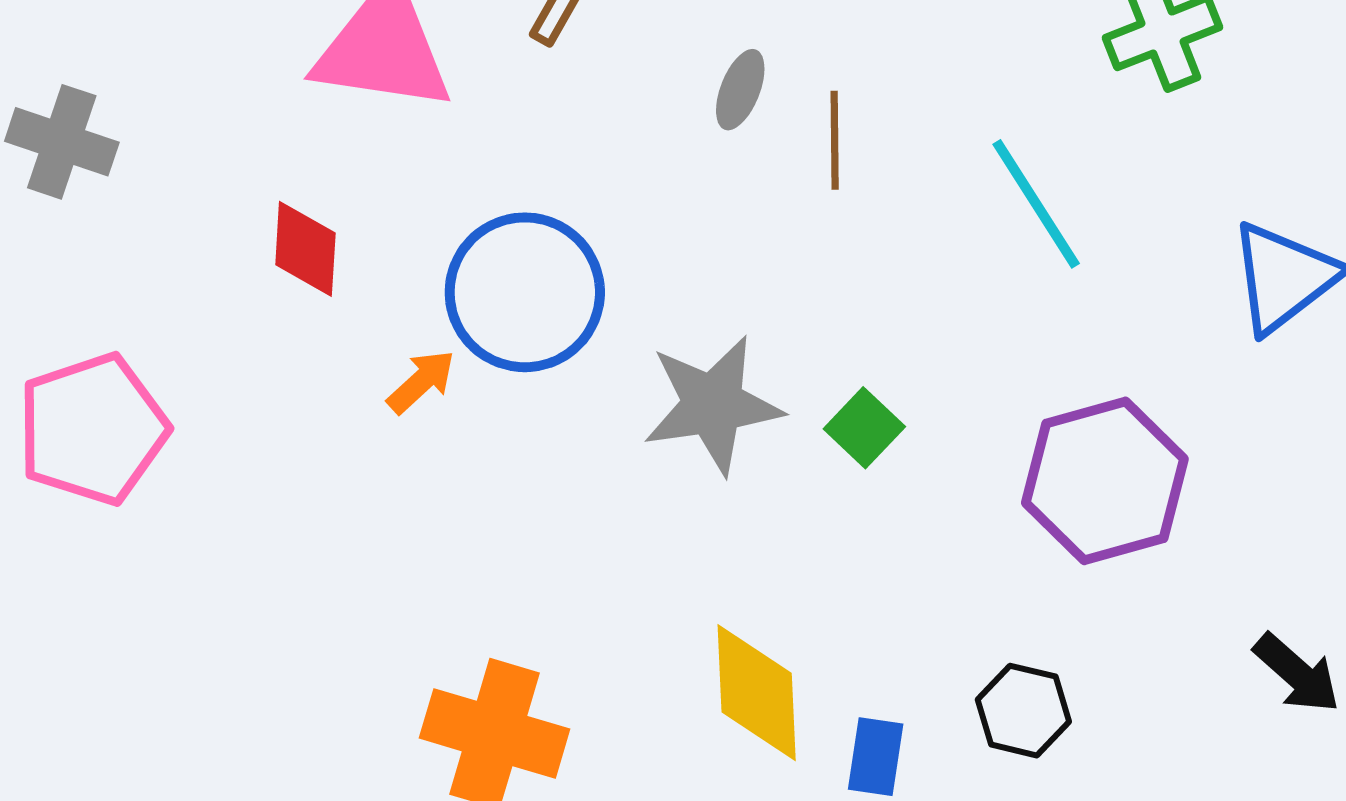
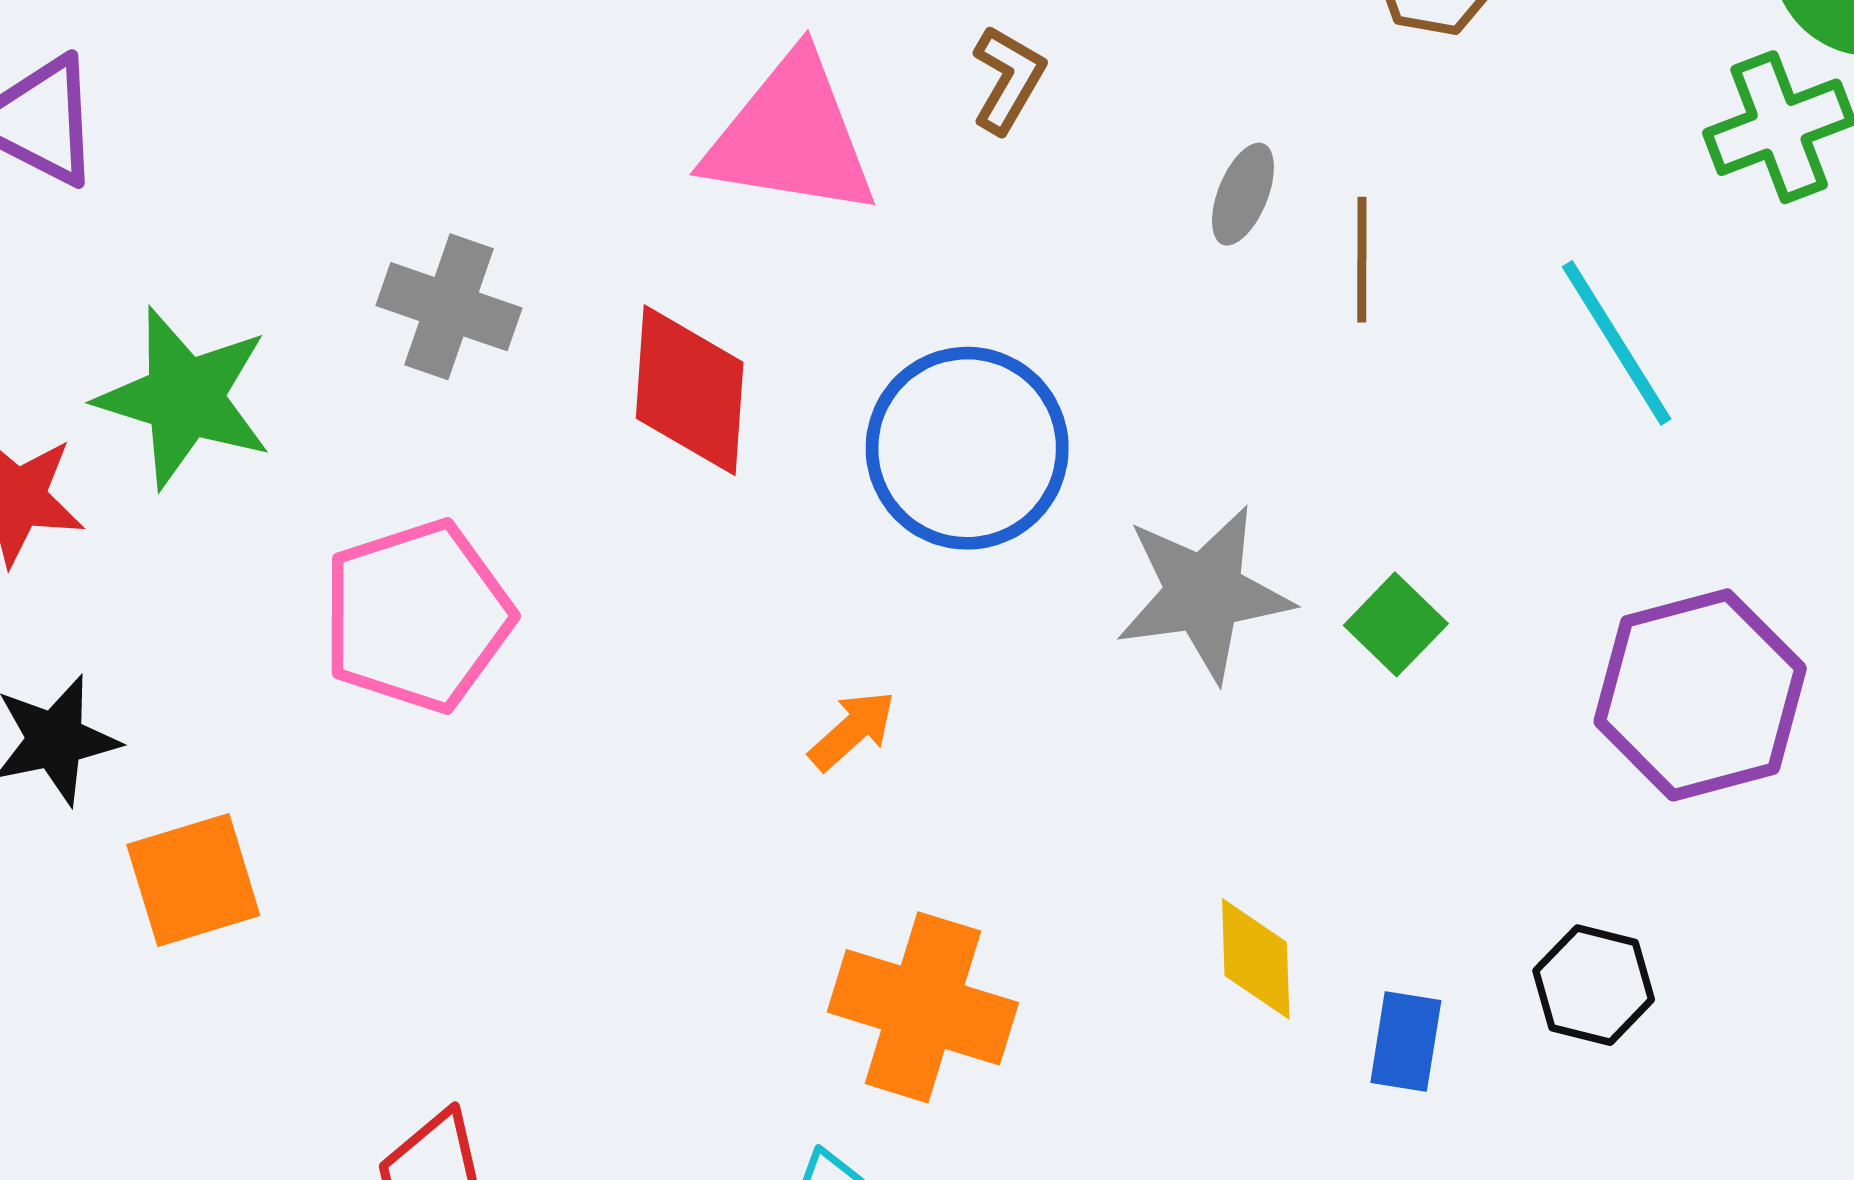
gray cross: (62, 142) -> (449, 307), moved
red diamond: (305, 249) -> (690, 390), size x1.4
orange arrow: (421, 382) -> (852, 730), moved
yellow diamond: (757, 693) -> (1256, 959), size x0.7

